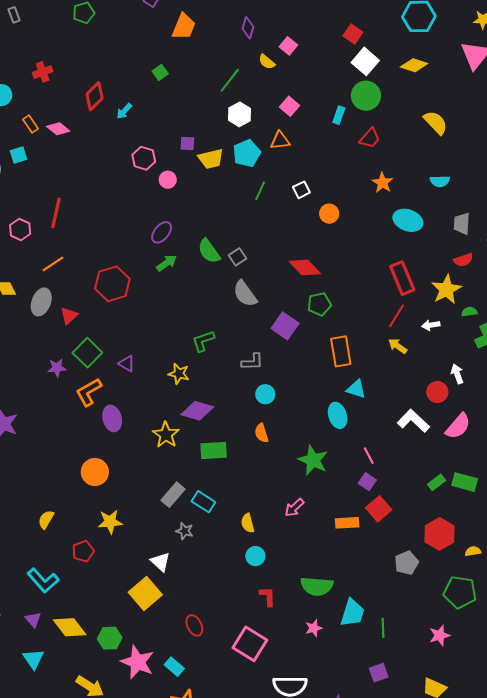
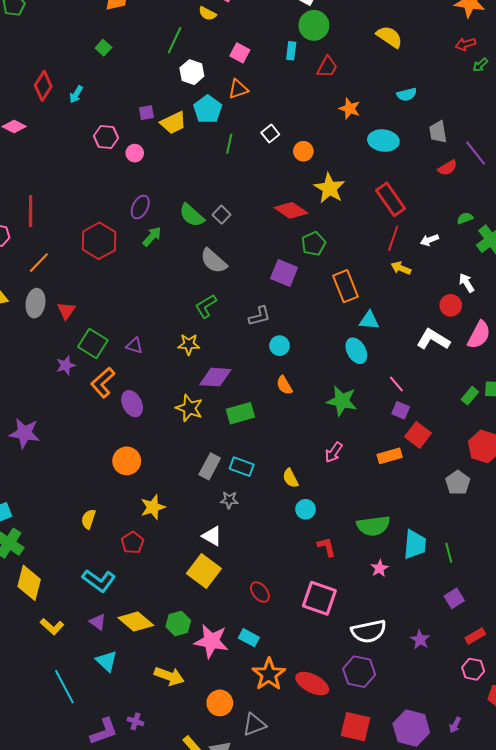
red hexagon: (112, 284) -> (99, 241), moved
yellow star: (446, 289) -> (329, 188), moved
gray semicircle: (245, 294) -> (214, 261), moved

